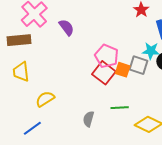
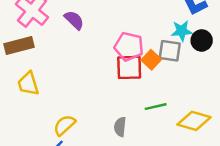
orange square: (123, 70) -> (151, 60), turned 35
red square: (104, 73) -> (129, 67), turned -30
yellow semicircle: (45, 99) -> (65, 125), moved

